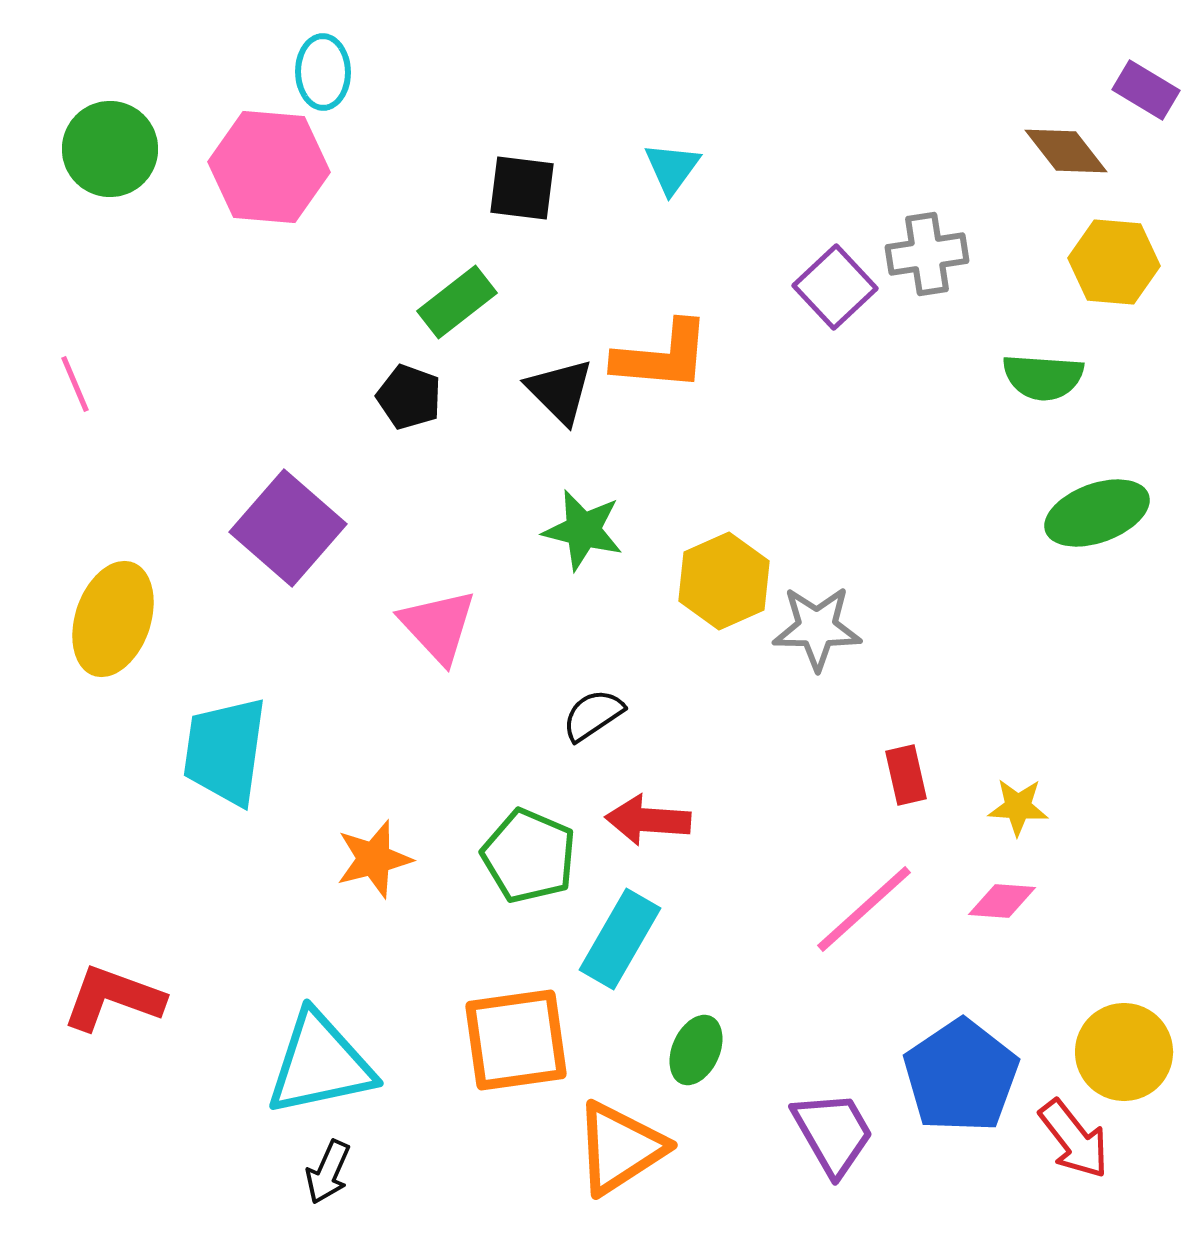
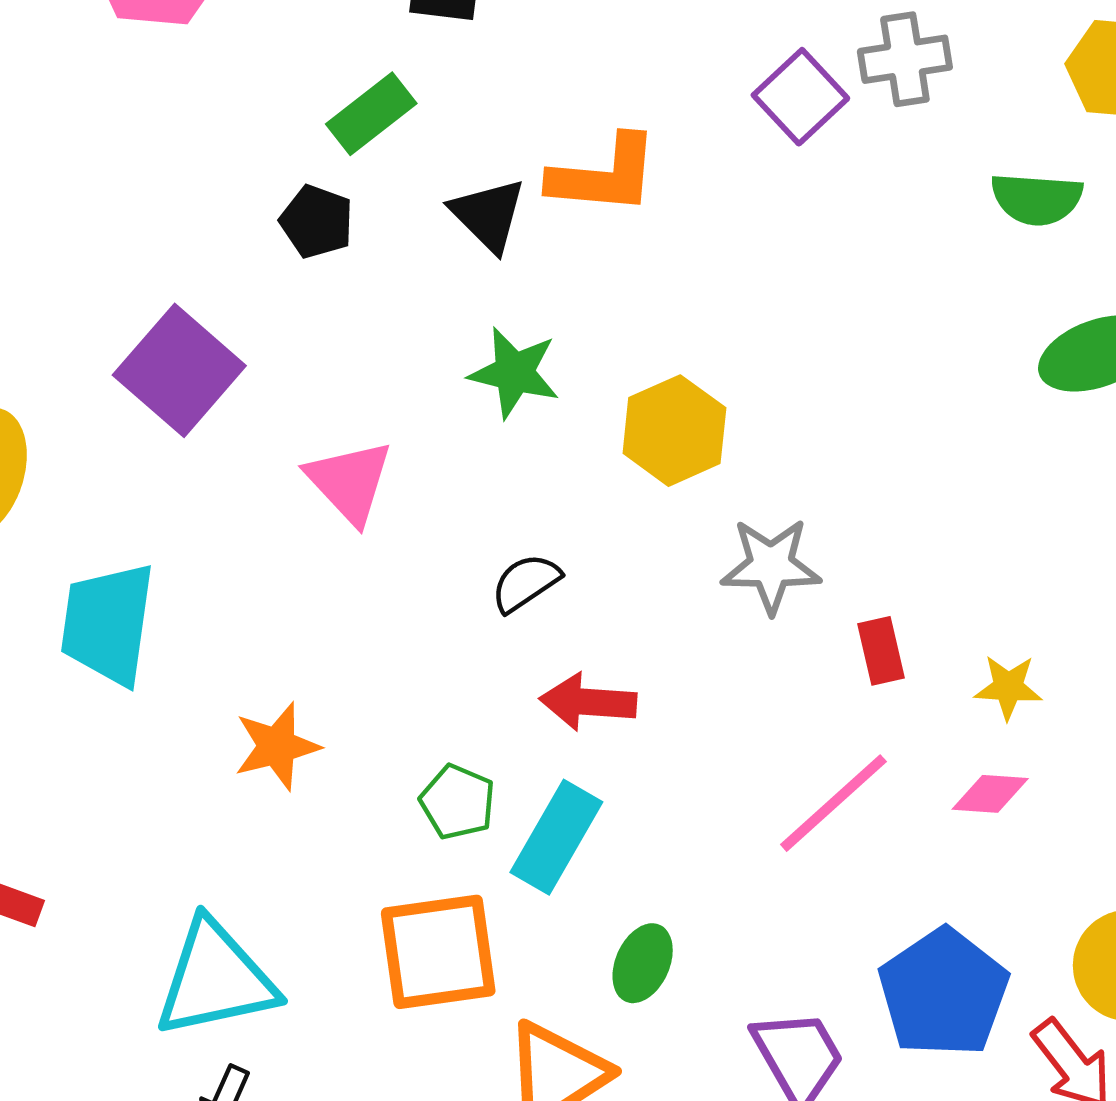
gray star: (817, 628) -> (771, 566), moved
green pentagon: (529, 856) -> (457, 802), moved, size x0.7

